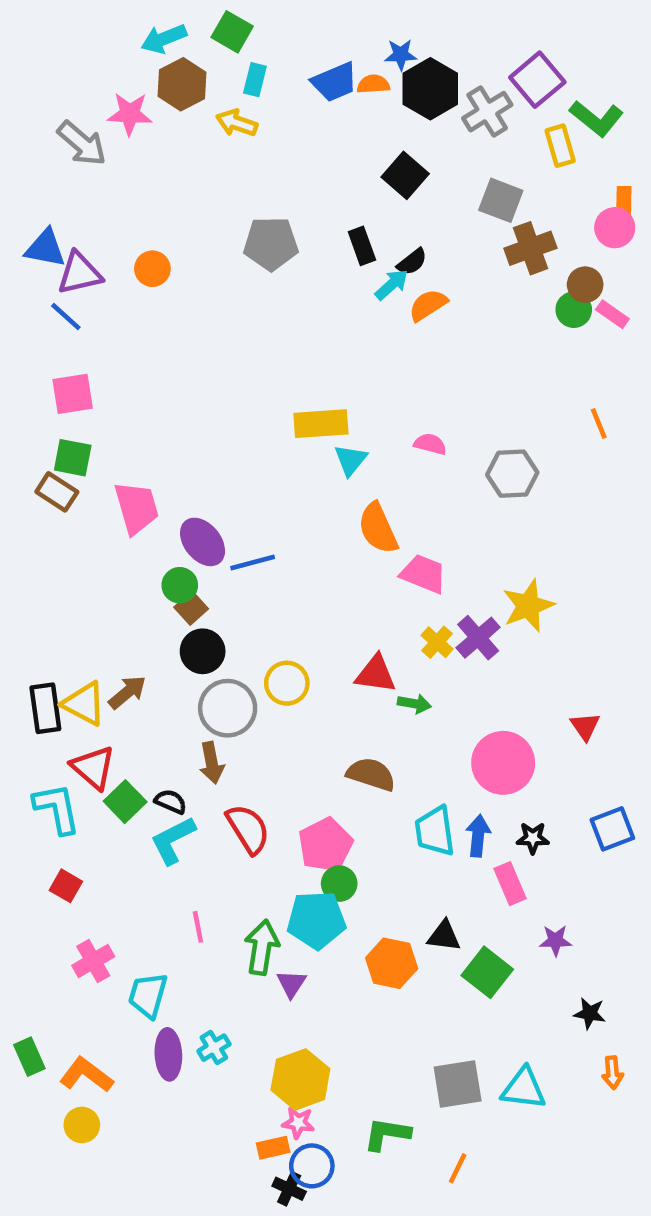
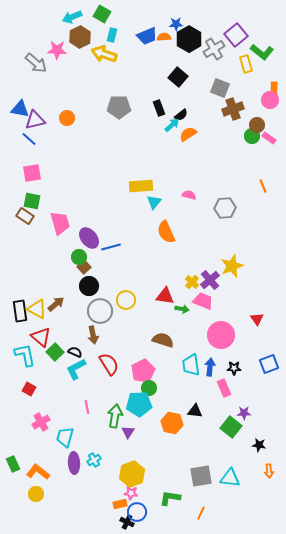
yellow arrow: (237, 123) -> (104, 54), size x1.4
pink trapezoid: (423, 574) -> (203, 301), moved
green square: (487, 972) -> (231, 427), moved

